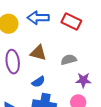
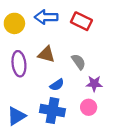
gray semicircle: (69, 60) -> (79, 62), turned 70
blue semicircle: (38, 82) -> (57, 85), moved

